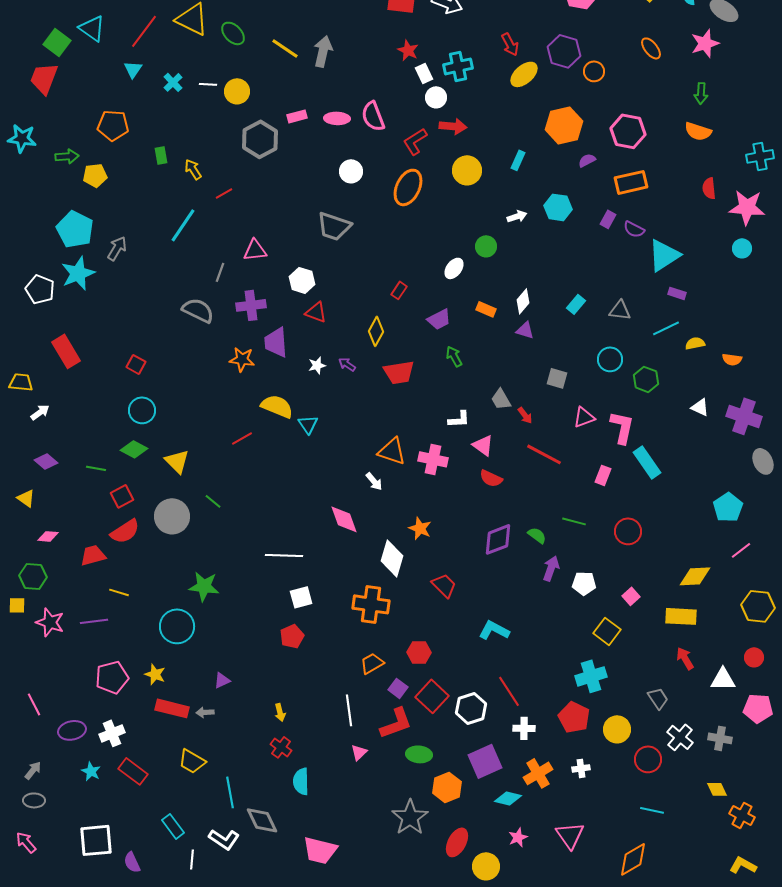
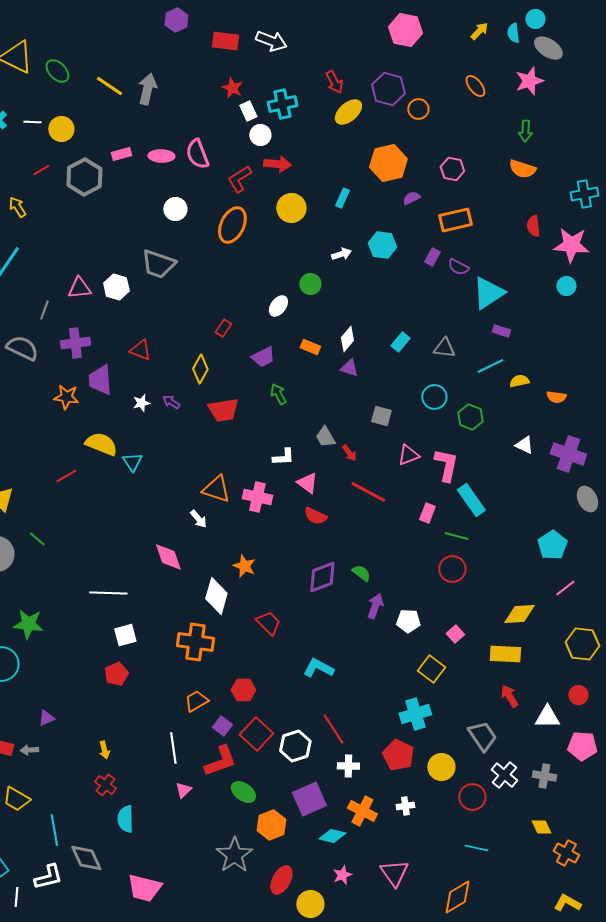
pink hexagon: (628, 131) -> (452, 169), size x0.7
red line: (224, 193) -> (41, 170), moved
white hexagon: (302, 280) -> (116, 287), moved
green line: (574, 521) -> (456, 536), moved
gray trapezoid: (658, 698) -> (482, 736), size x1.4
green ellipse: (419, 754) -> (243, 792), turned 30
orange cross: (538, 773) -> (362, 811), turned -32
white L-shape: (224, 839) -> (48, 877), turned -48

